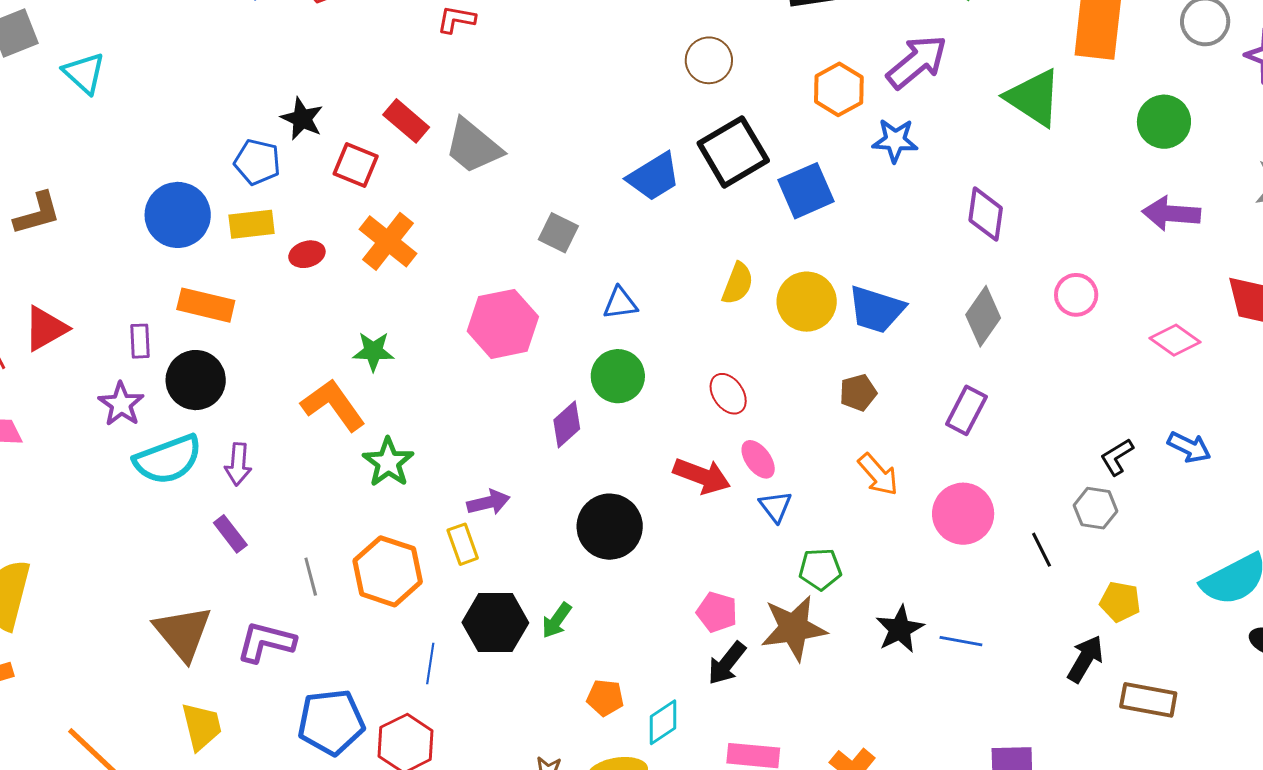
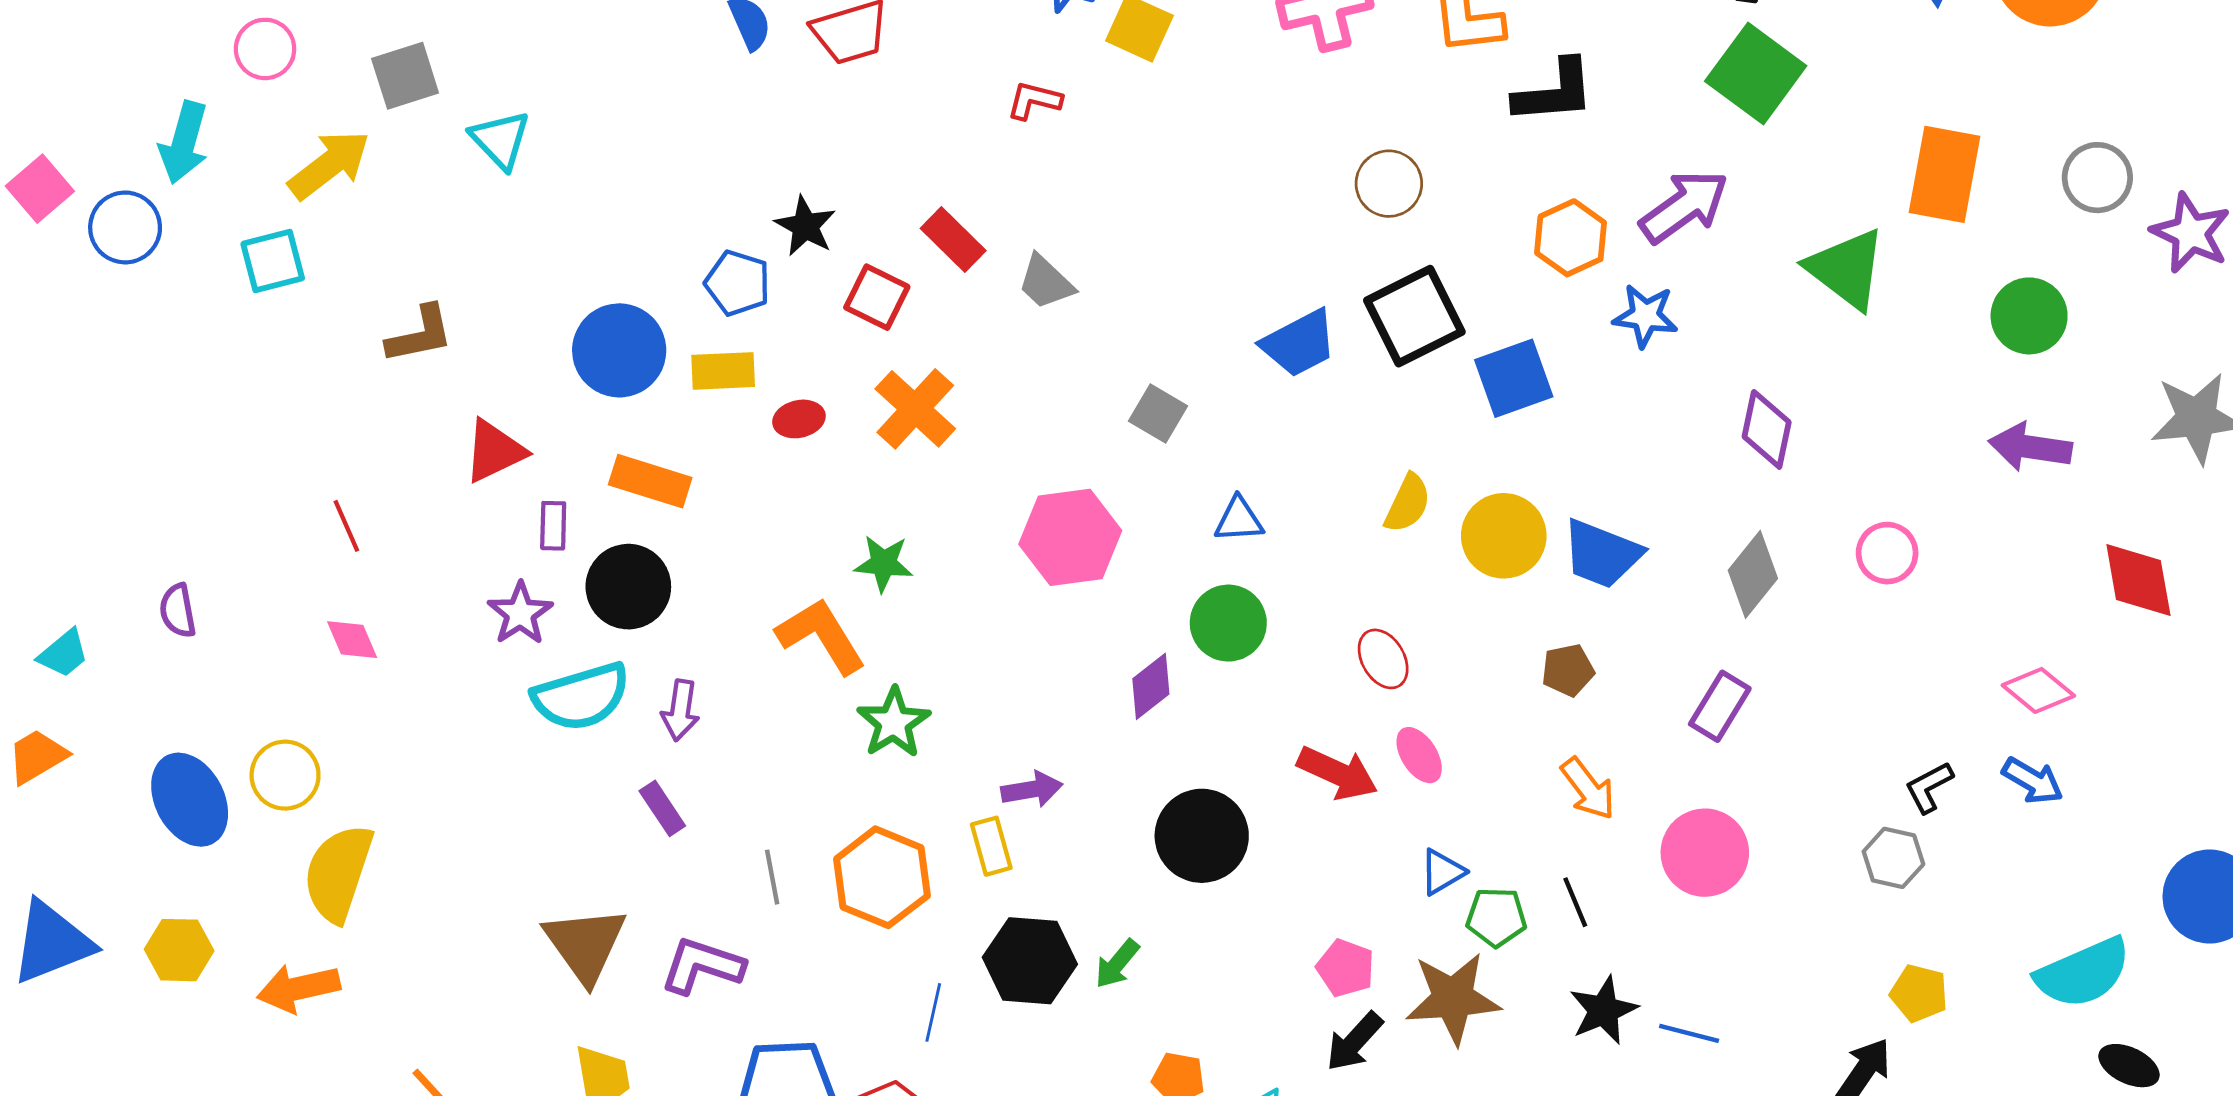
gray trapezoid: (473, 146) -> (1046, 282), size x0.7
red triangle: (46, 328) -> (494, 451), moved
pink diamond: (1175, 340) -> (2038, 690), moved
blue triangle: (775, 506) -> (1442, 872), moved, turned 33
black line: (1042, 550) -> (1575, 902), moved

